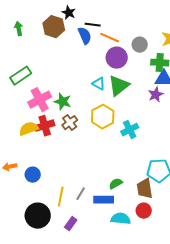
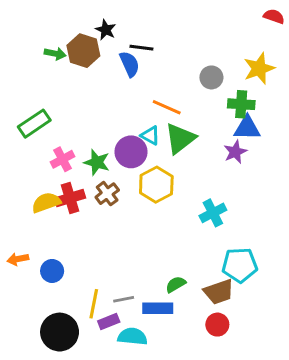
green arrow: (19, 29) -> (55, 54), moved, turned 112
orange line: (110, 38) -> (167, 107), moved
purple circle: (117, 58) -> (131, 152), moved
pink cross: (40, 100) -> (63, 159), size x0.7
cyan cross: (130, 130) -> (213, 213), moved
brown trapezoid: (145, 189) -> (219, 292), turned -100
gray line: (81, 194) -> (124, 299), turned 48
cyan semicircle: (121, 219) -> (133, 336), moved
purple rectangle: (71, 224) -> (109, 322), moved, turned 32

